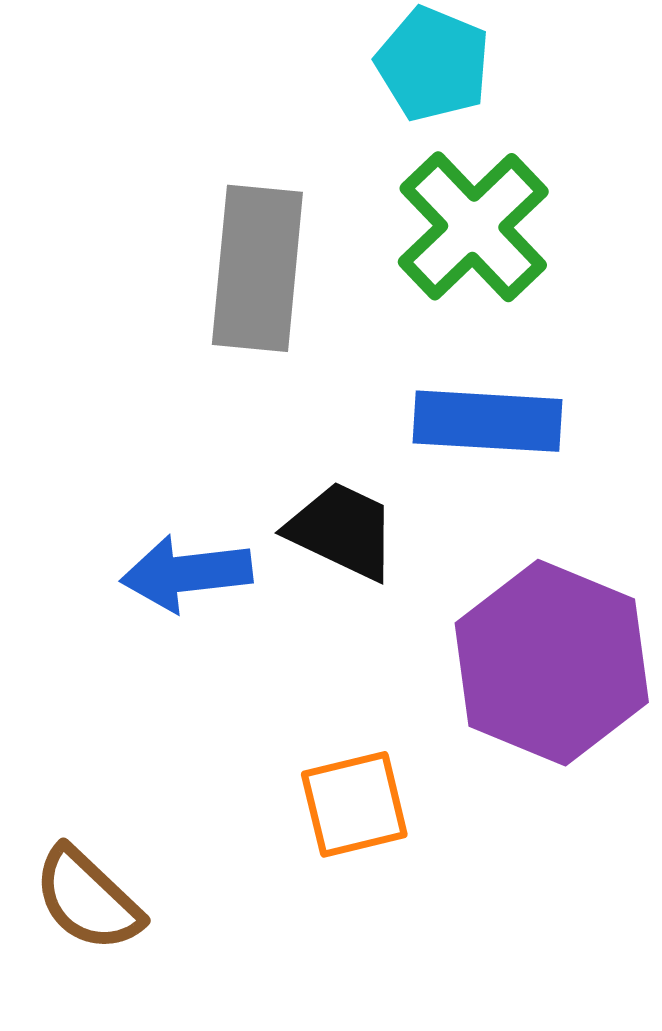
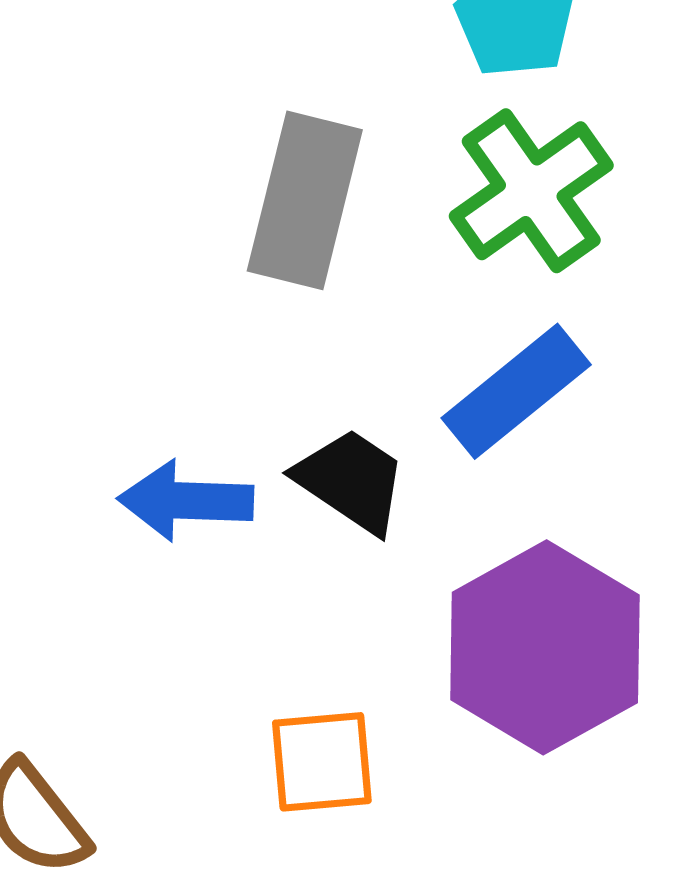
blue rectangle: (487, 421) -> (516, 391), turned -51

